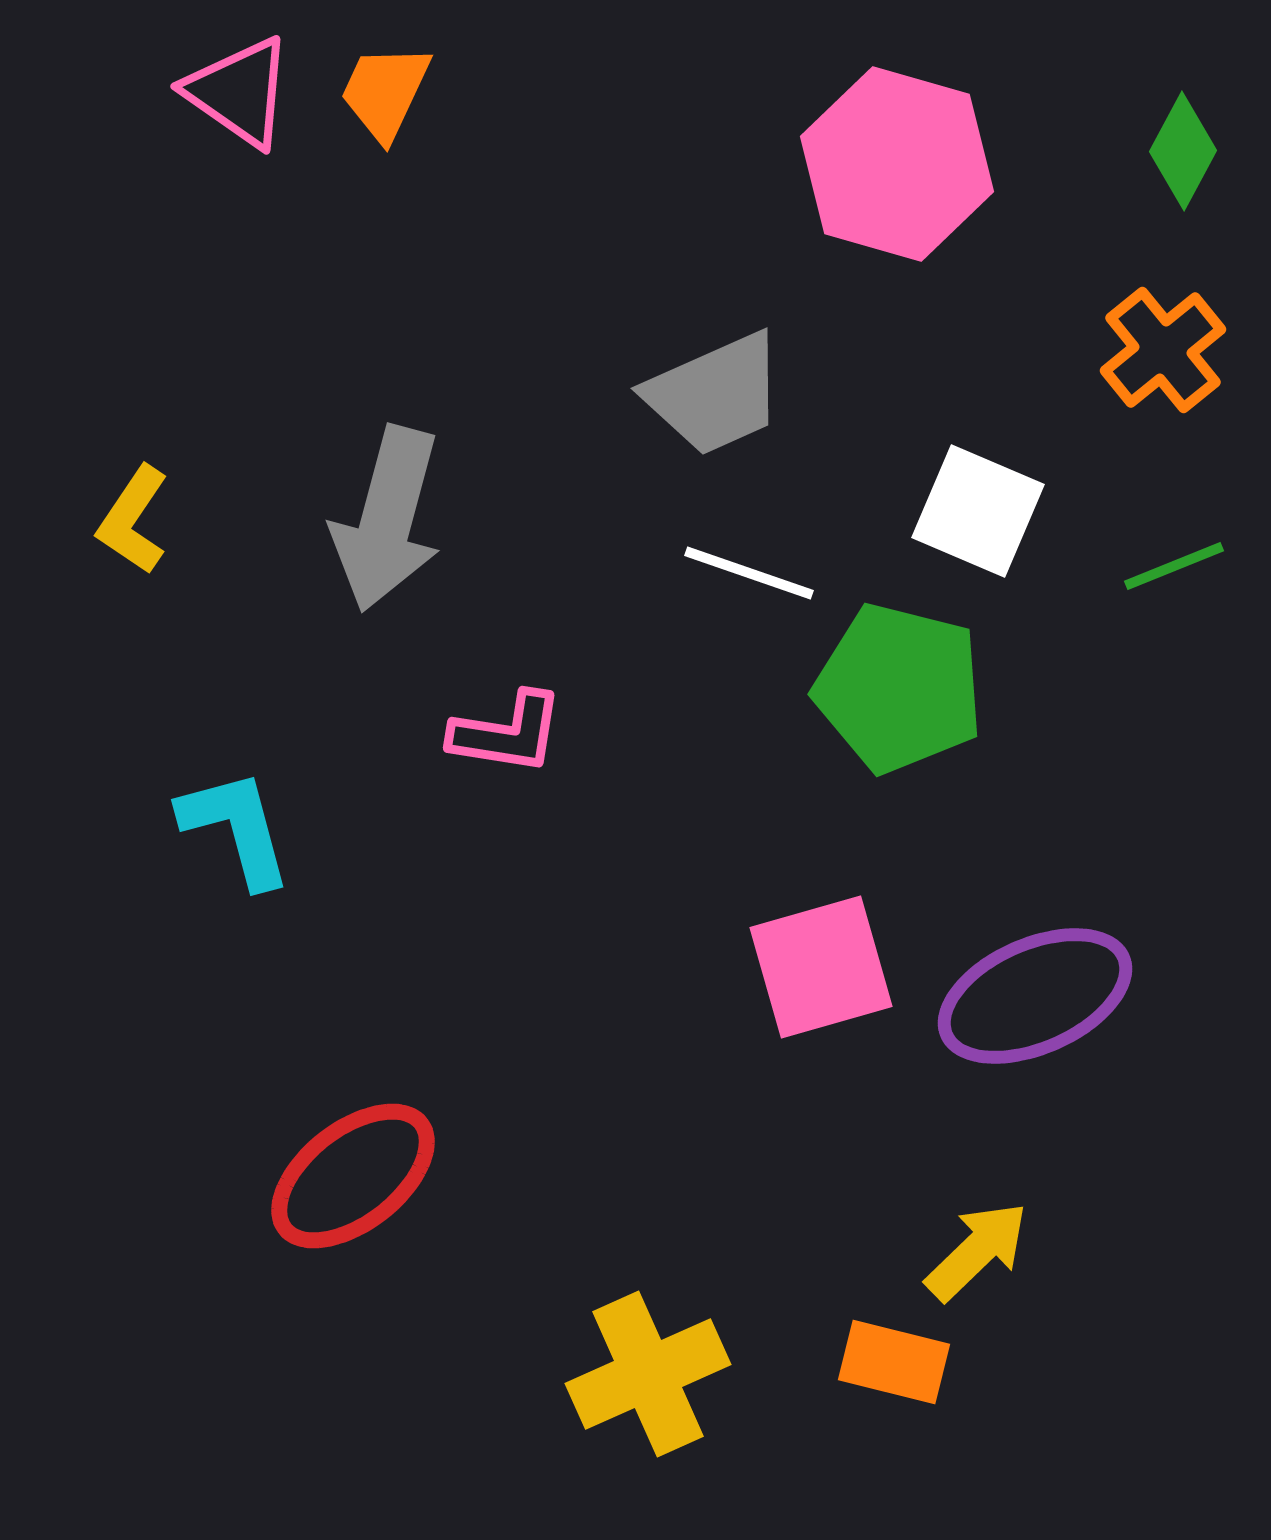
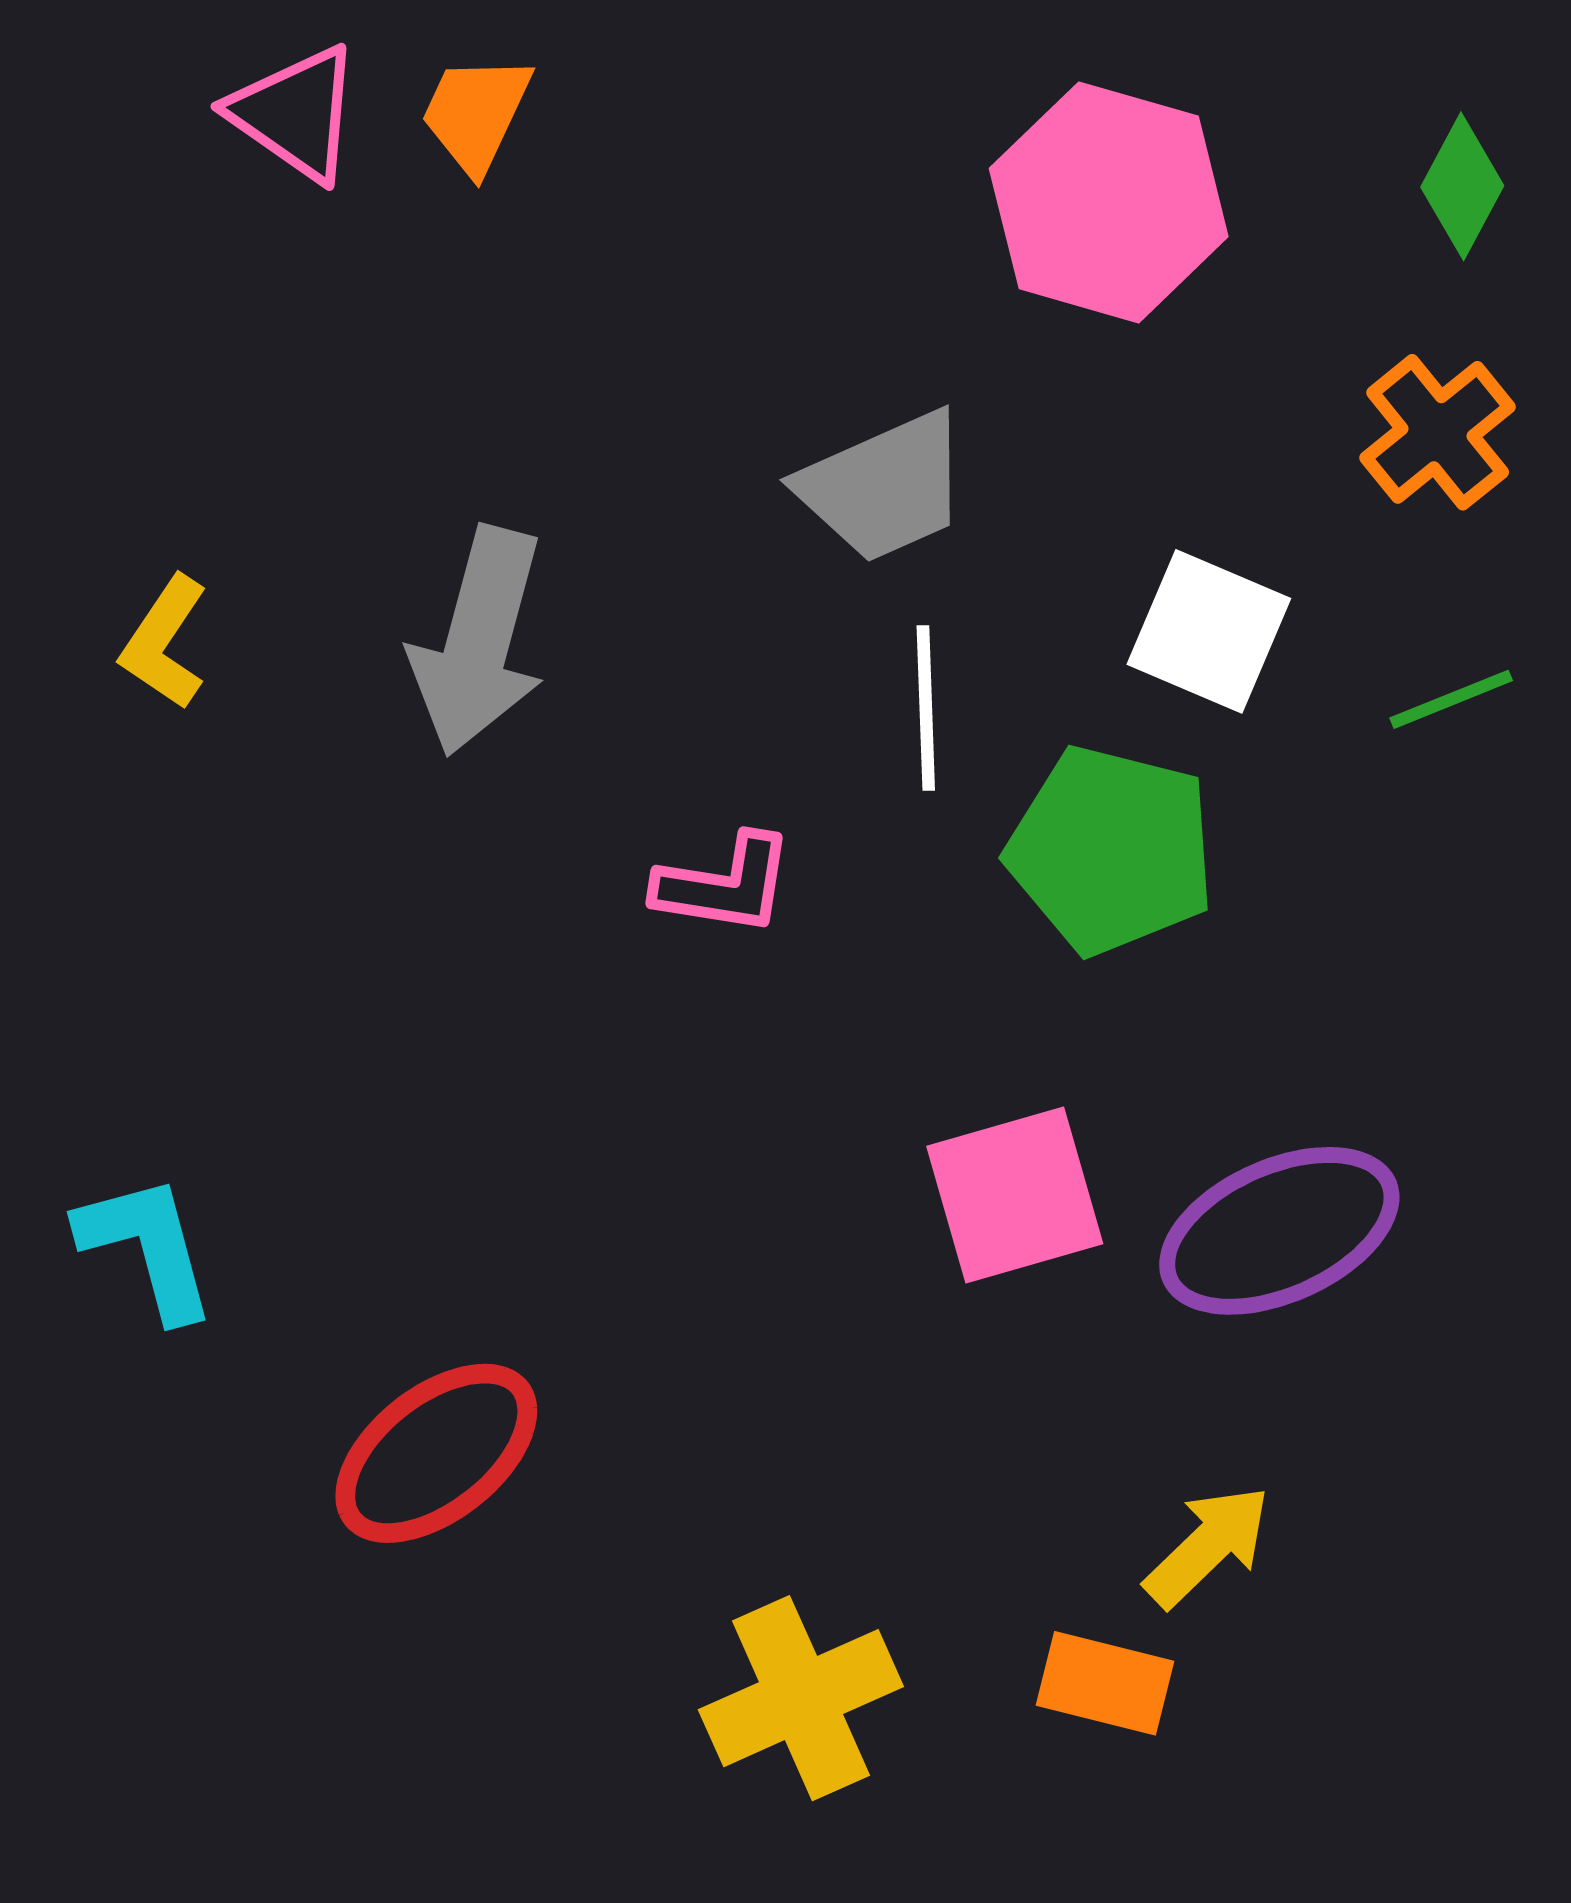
white line: (749, 573) -> (926, 708), turned 69
pink L-shape: (507, 733) -> (724, 885), moved
cyan L-shape: (236, 828) -> (147, 1247), moved

